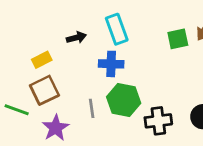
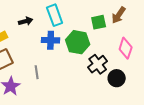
green hexagon: (124, 100) -> (78, 42), moved
black cross: (158, 121) -> (98, 64), moved, turned -30

